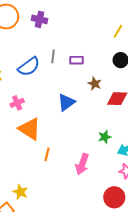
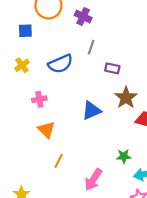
gray line: (53, 56) -> (91, 47), moved
brown star: (95, 84) -> (126, 98), size x1.5
orange triangle: (30, 129) -> (46, 130), size x0.7

